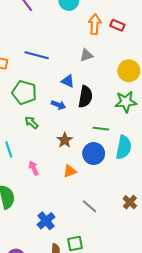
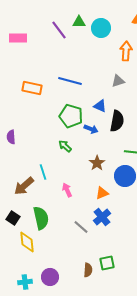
green pentagon: (24, 93) -> (71, 116), moved
gray line: (89, 206) -> (81, 227), moved
blue cross: (46, 221) -> (102, 217), moved

